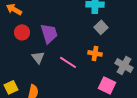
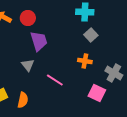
red circle: (22, 32) -> (28, 18), moved
pink line: (68, 62) -> (55, 80), moved

